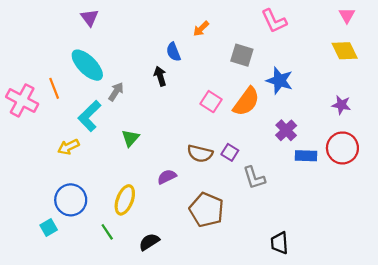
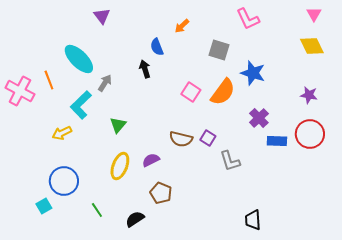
purple triangle: (89, 18) -> (102, 16), moved
yellow ellipse: (125, 200) -> (120, 166), moved
brown pentagon: (207, 210) -> (161, 193), moved, size x0.7

